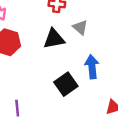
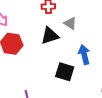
black square: (66, 84) -> (65, 72), turned -30

